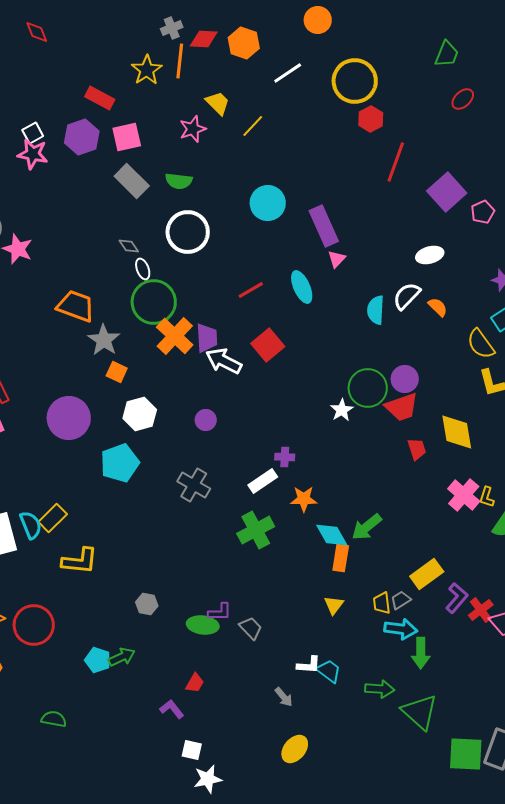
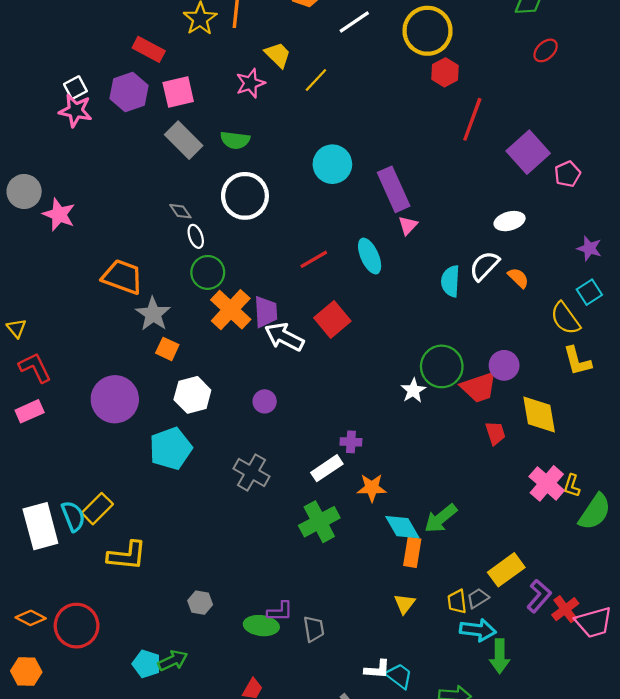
green circle: (154, 302) -> (208, 272), size x0.7
purple circle: (405, 379) -> (504, 365), moved
gray trapezoid: (251, 628) -> (314, 629), turned 35

